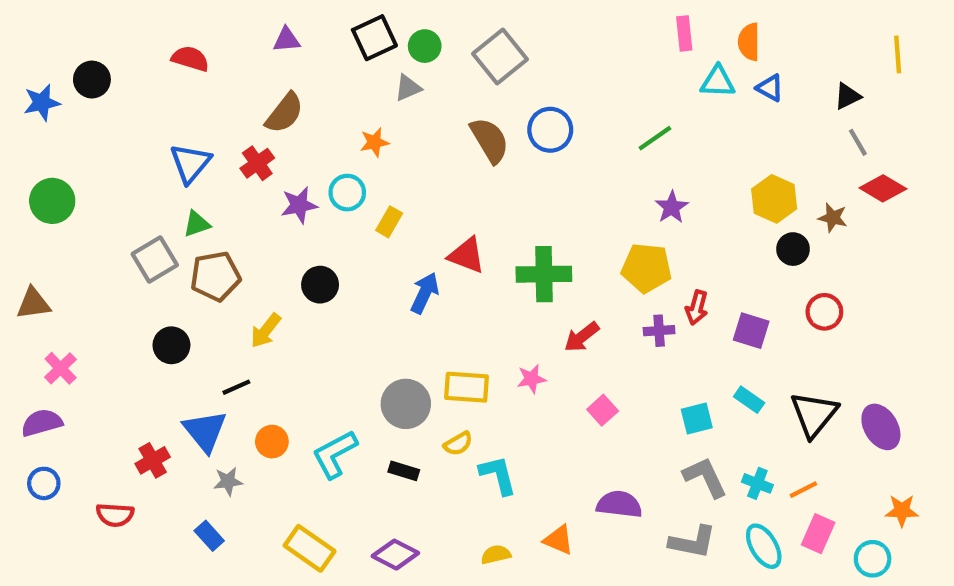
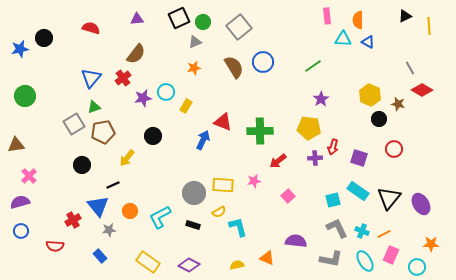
black triangle: (847, 96) -> (405, 16), moved
orange star: (374, 142) -> (194, 68), moved
cyan rectangle: (749, 400) -> (358, 191), size x1.5

